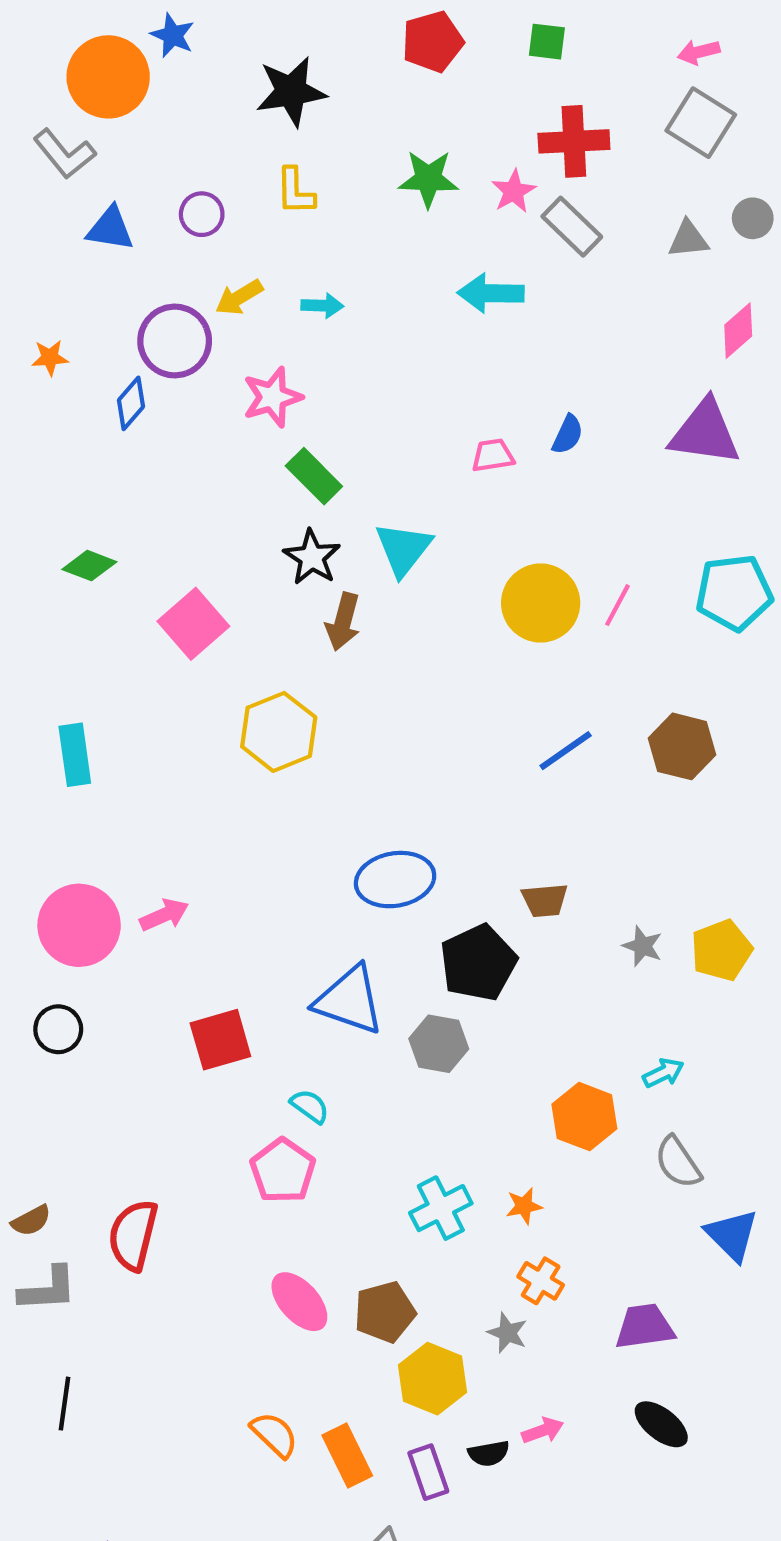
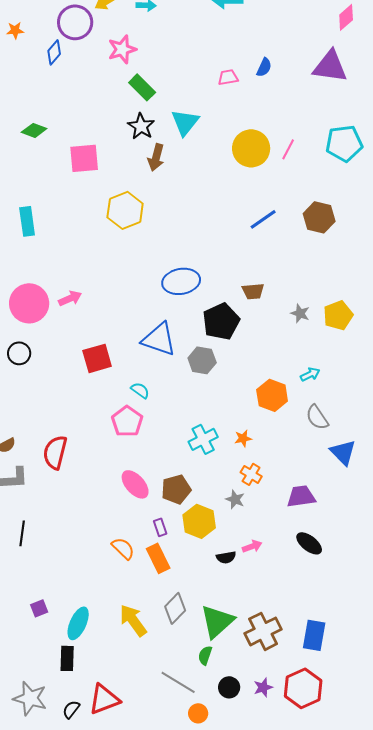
pink square: (193, 624) -> (84, 158), turned 36
purple rectangle: (428, 1472) -> (160, 527), moved, size x0.7

